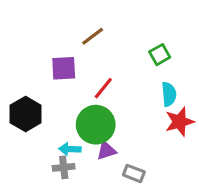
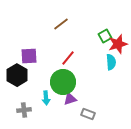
purple square: (64, 68) -> (29, 56), moved
red star: (180, 122) -> (118, 44), moved
cyan arrow: (70, 149) -> (46, 98), turned -96
gray cross: (64, 167) -> (24, 110), moved

